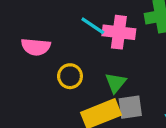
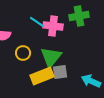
green triangle: (116, 83) -> (51, 57), size x1.6

